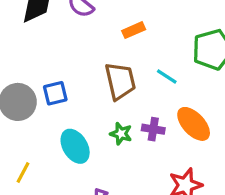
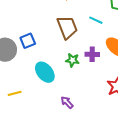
yellow line: (23, 173) -> (15, 93), turned 56

